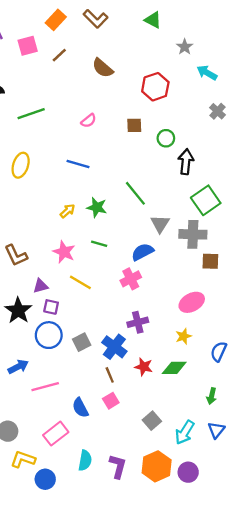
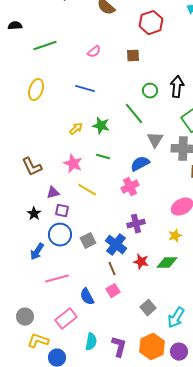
green circle: (166, 138) -> (150, 91), moved
black star: (18, 310) -> (34, 214), size x0.6
blue arrow: (18, 367) -> (37, 252), moved, turned 150

